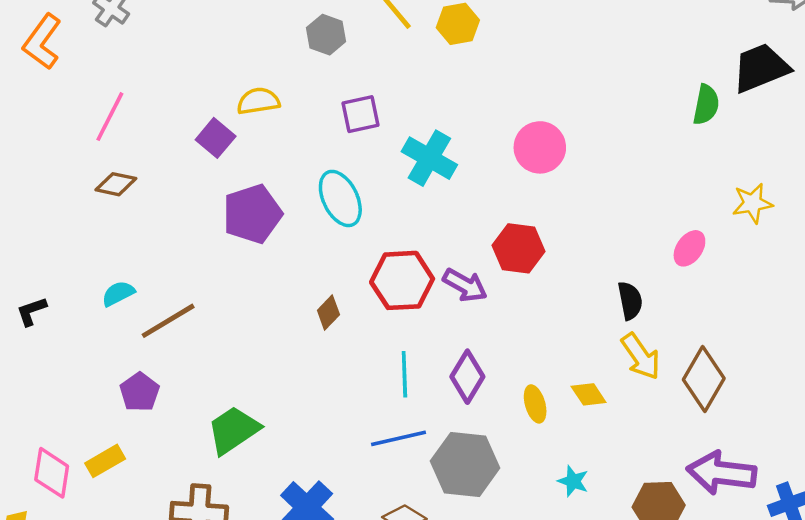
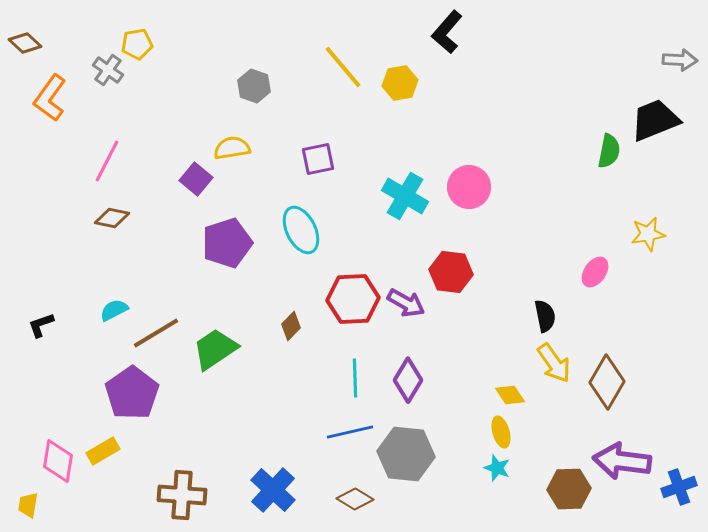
gray hexagon: (326, 35) -> (254, 86), moved
cyan cross: (429, 158) -> (405, 196), moved
purple pentagon: (140, 392) -> (132, 393), size x1.6
yellow ellipse: (535, 404) -> (501, 432), moved
green trapezoid: (233, 430) -> (215, 349), moved

